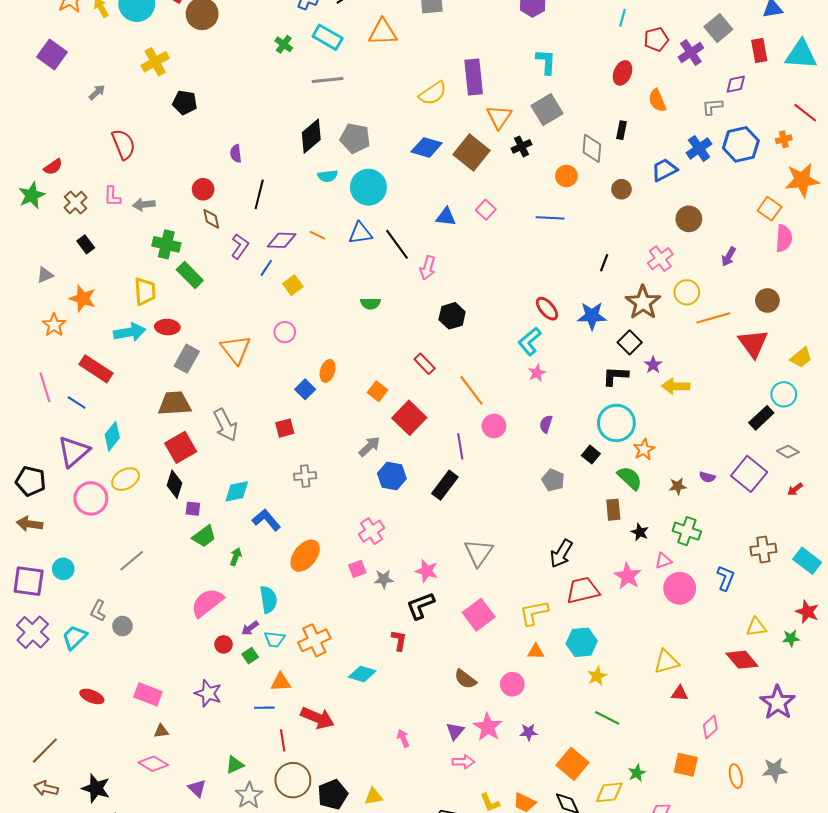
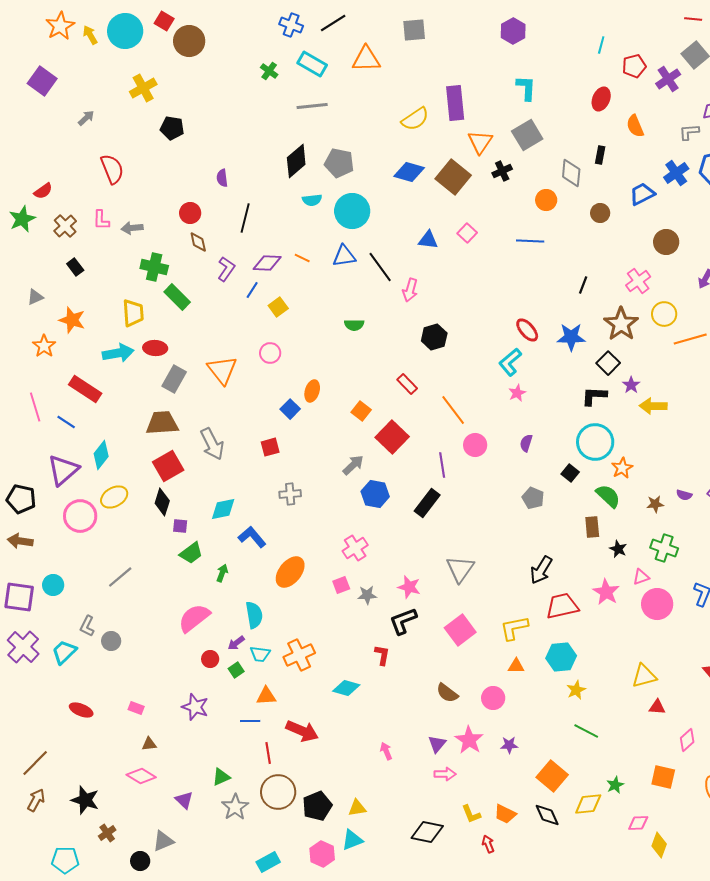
pink rectangle: (148, 694) -> (136, 708), size x0.6
brown arrow: (46, 788) -> (36, 800), turned 105

